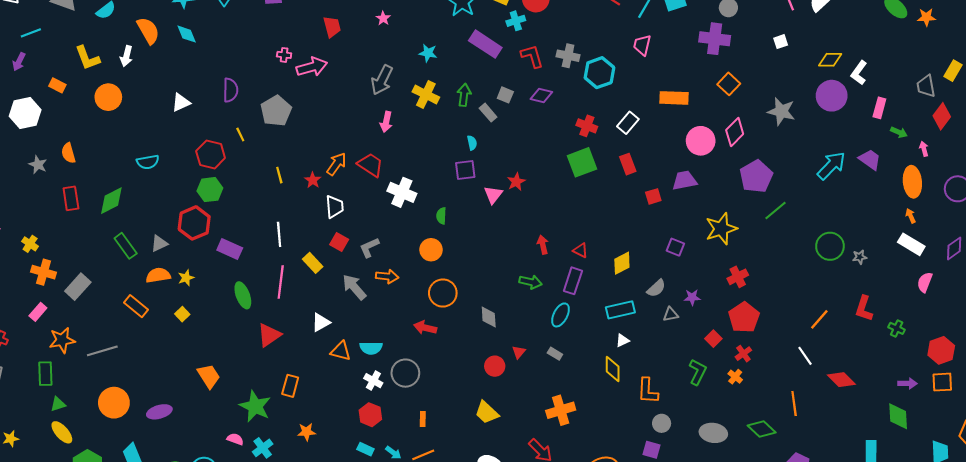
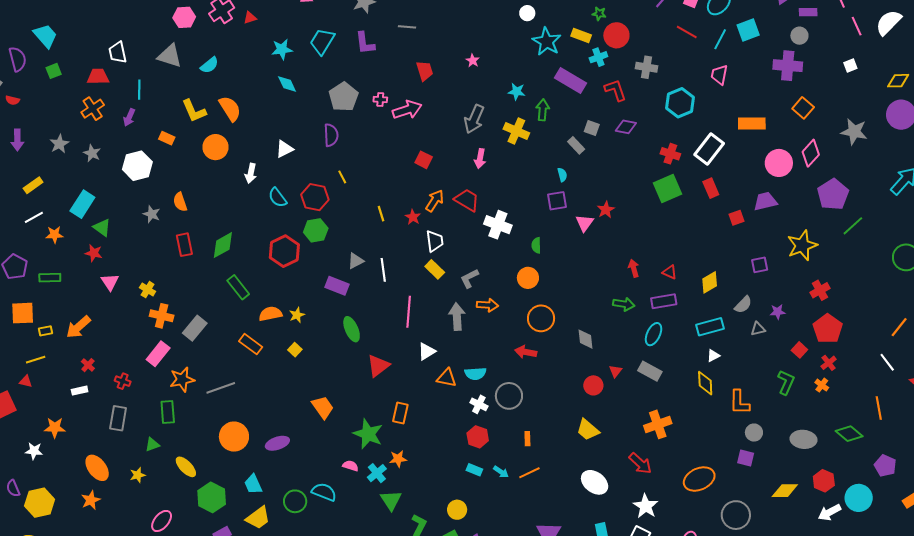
orange semicircle: (148, 31) -> (230, 109), moved
cyan line: (31, 33) -> (139, 90), turned -66
white arrow: (126, 56) -> (251, 173), moved
gray cross: (568, 56) -> (646, 67), moved
green arrow: (464, 95) -> (543, 110), moved
gray pentagon: (276, 111) -> (344, 97), moved
white rectangle: (628, 123) -> (709, 149), size x1.4
cyan semicircle: (148, 162) -> (278, 198), moved, turned 65
red hexagon: (194, 223) -> (284, 251), moved
red square: (339, 242) -> (424, 160), moved
gray triangle: (159, 243) -> (356, 261), moved
purple square: (675, 247) -> (760, 265), turned -30
yellow rectangle: (313, 263) -> (435, 269), moved
purple rectangle: (573, 281) -> (664, 301), turned 65
pink line: (281, 282) -> (409, 312), moved
gray arrow: (354, 287) -> (457, 317), turned 40
pink rectangle: (38, 312) -> (158, 354), size x1.4
gray rectangle: (555, 354) -> (650, 371), size x1.6
green triangle: (58, 404) -> (152, 445), moved
orange star: (307, 432) -> (398, 459), moved

